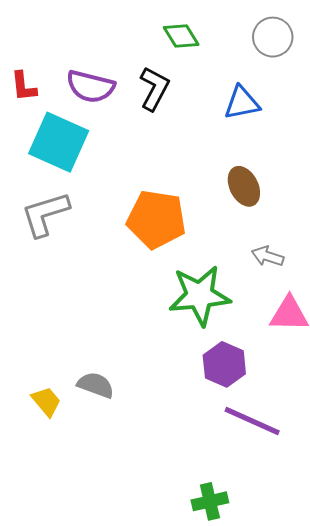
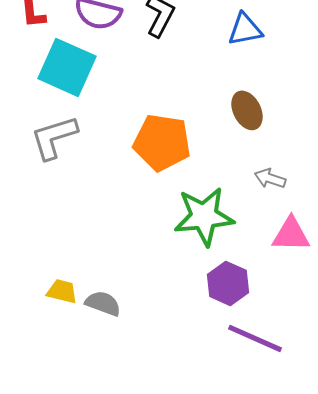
yellow trapezoid: (46, 401) -> (62, 291), moved, turned -36

